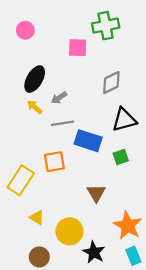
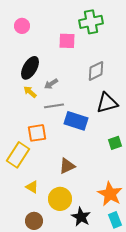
green square: (121, 157) -> (115, 143), moved
orange square: (54, 162) -> (37, 133), moved
brown triangle: (96, 193) -> (67, 166), moved, turned 36

